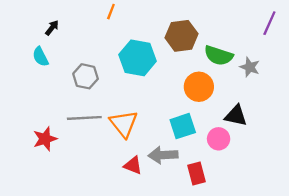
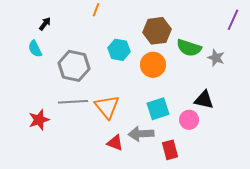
cyan hexagon: (138, 58) -> (119, 50), size x0.7
gray hexagon: (86, 76) -> (74, 66), size x1.4
orange circle: (199, 87) -> (153, 65), moved

